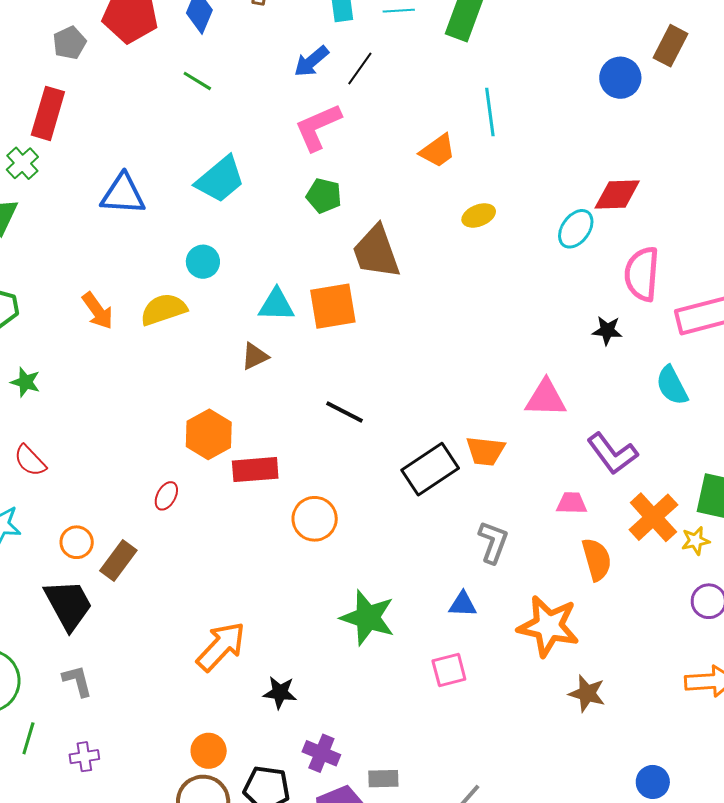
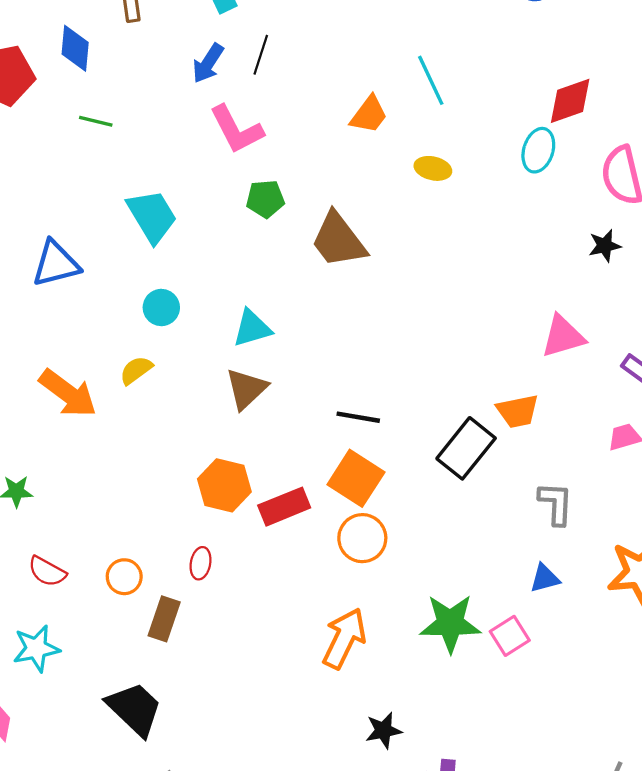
cyan line: (490, 112) -> (431, 80), moved
pink L-shape: (318, 127) -> (236, 129), turned -76
cyan trapezoid: (220, 179) -> (152, 216), turned -64
yellow ellipse: (479, 215) -> (433, 168), turned 52
orange square: (333, 306) -> (356, 478), moved, turned -30
yellow semicircle: (164, 309) -> (136, 370), size x0.7
orange arrow: (98, 311) -> (68, 393), size x1.4
brown triangle: (255, 356) -> (246, 389), size x1.4
orange circle: (77, 542) -> (124, 577), moved
brown rectangle: (118, 561) -> (164, 619), moved
orange arrow: (221, 646) -> (344, 638), moved
pink square: (449, 670) -> (510, 636), moved

